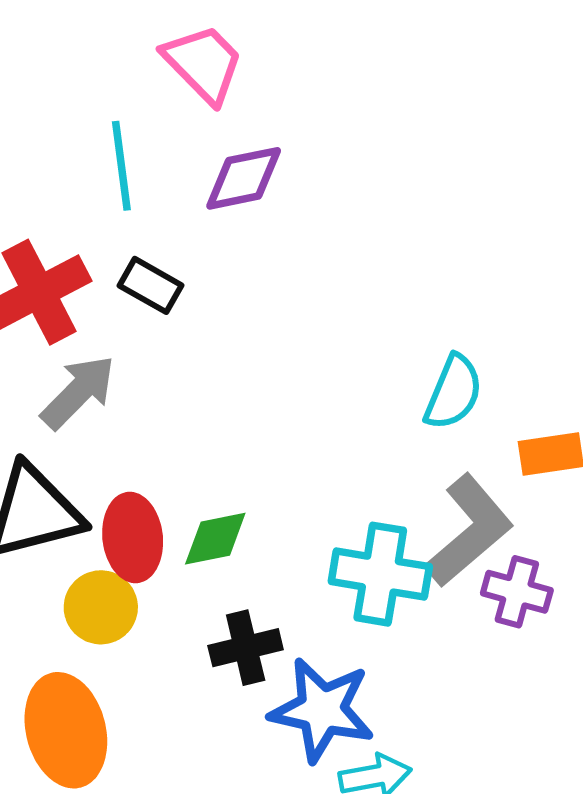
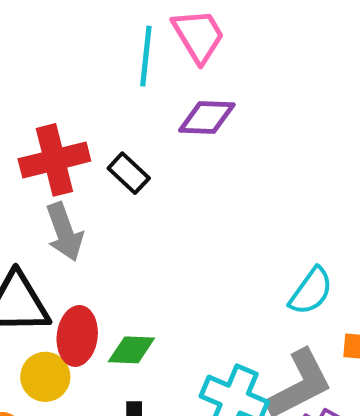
cyan line: (121, 166) -> (146, 56), moved
gray arrow: (78, 392) -> (64, 232), turned 102

